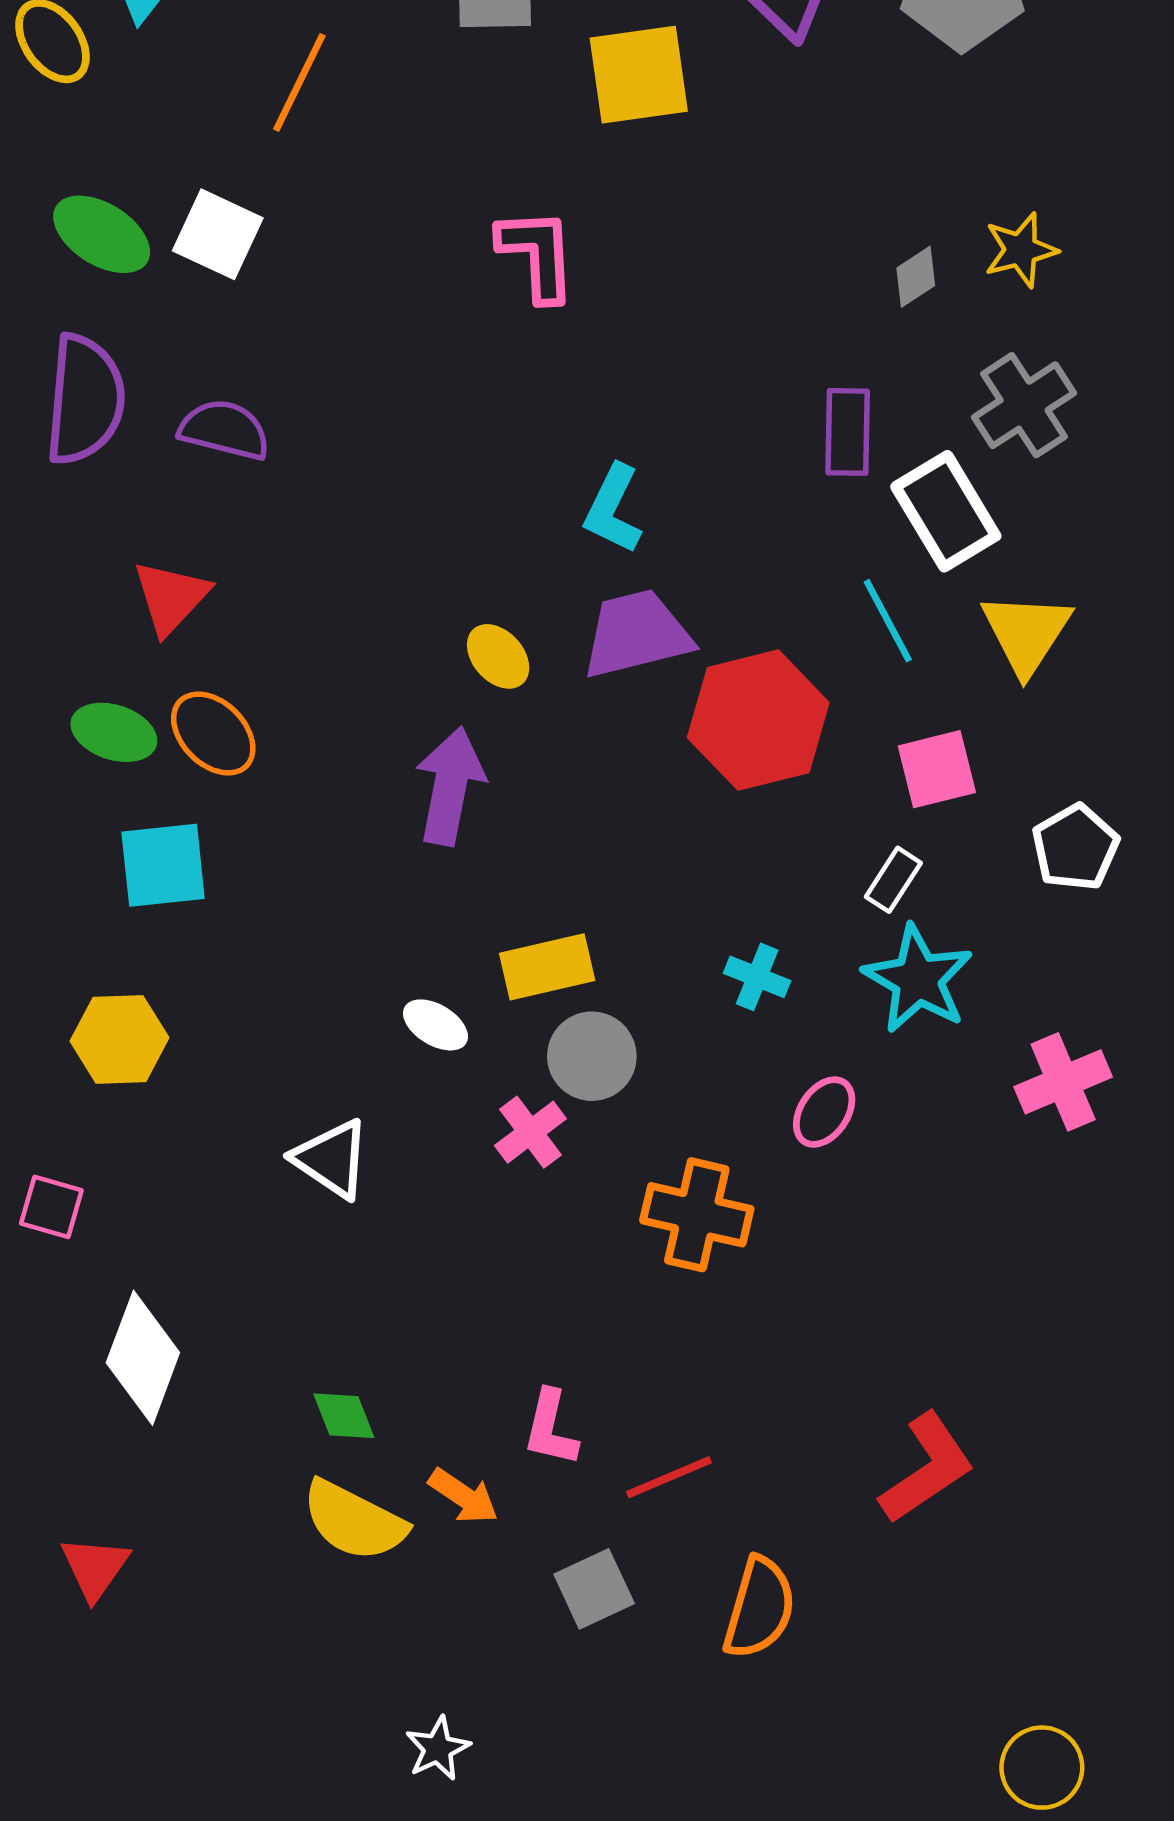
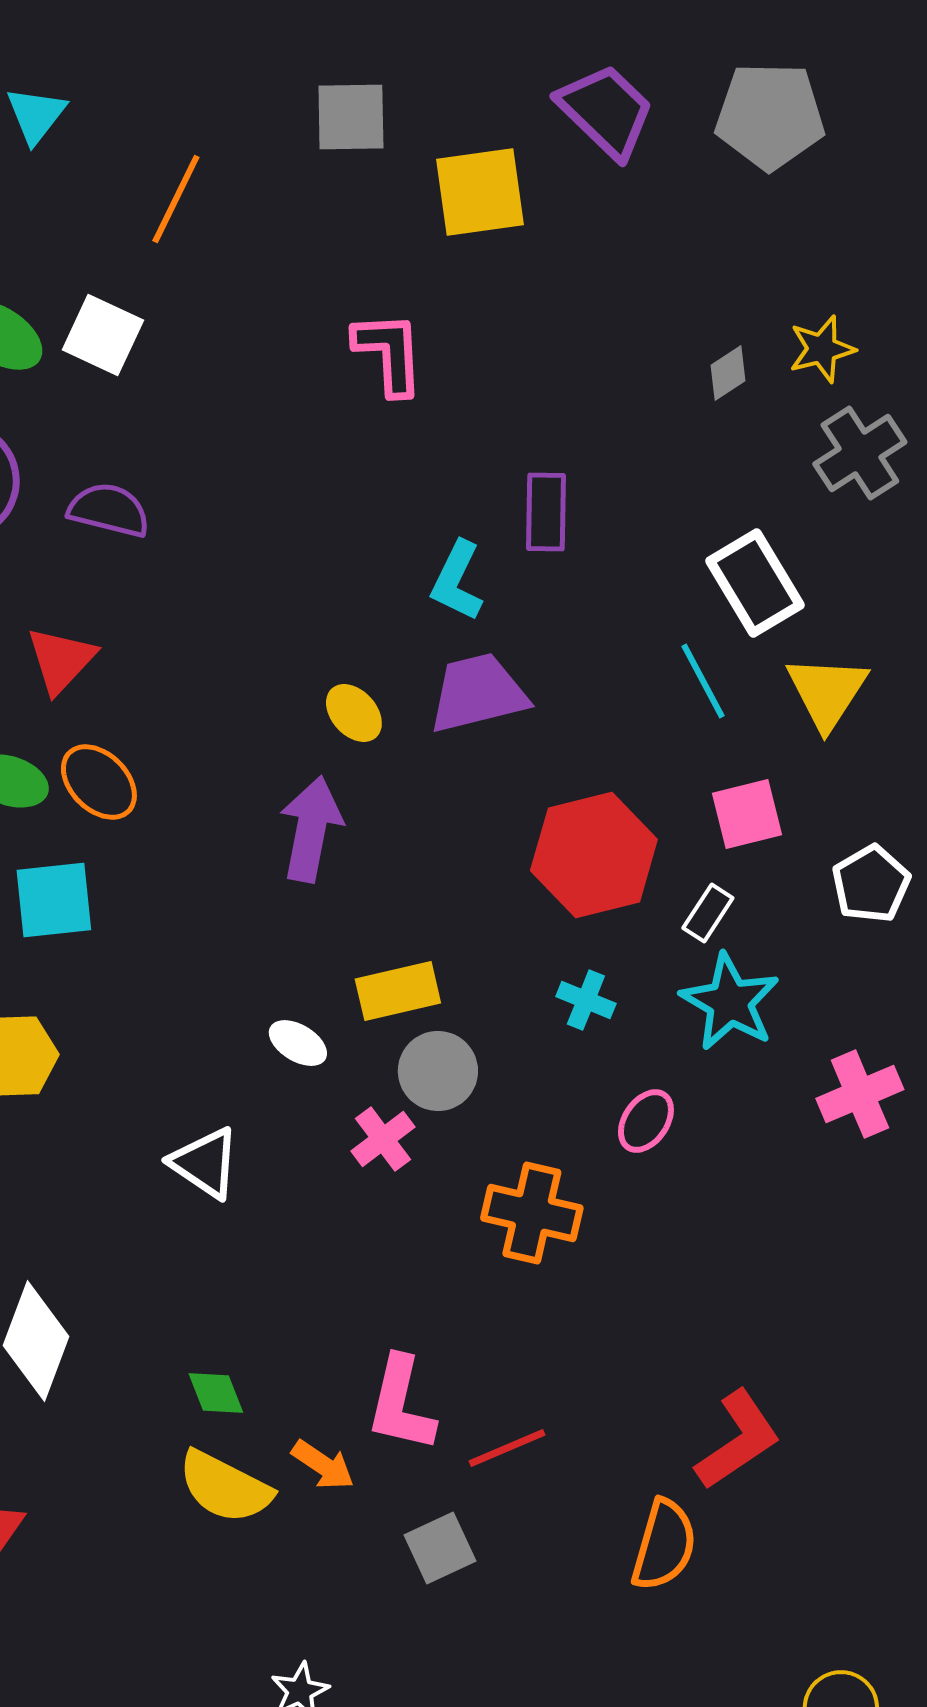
gray cross: (1024, 405) -> (860, 453), moved
purple rectangle: (848, 432) -> (546, 512), moved
red hexagon: (758, 720) -> (594, 855), moved
pink L-shape: (551, 1428) -> (401, 1404), size x1.4
orange semicircle: (759, 1608) -> (664, 1545), moved

